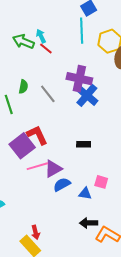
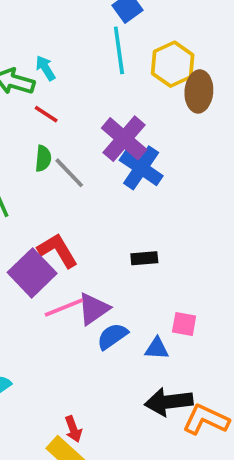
red line: (46, 49) -> (46, 114), moved
purple cross: (79, 79) -> (124, 139), turned 35
green semicircle: (23, 87) -> (43, 158), moved
black arrow: (89, 223) -> (169, 402), size x1.4

